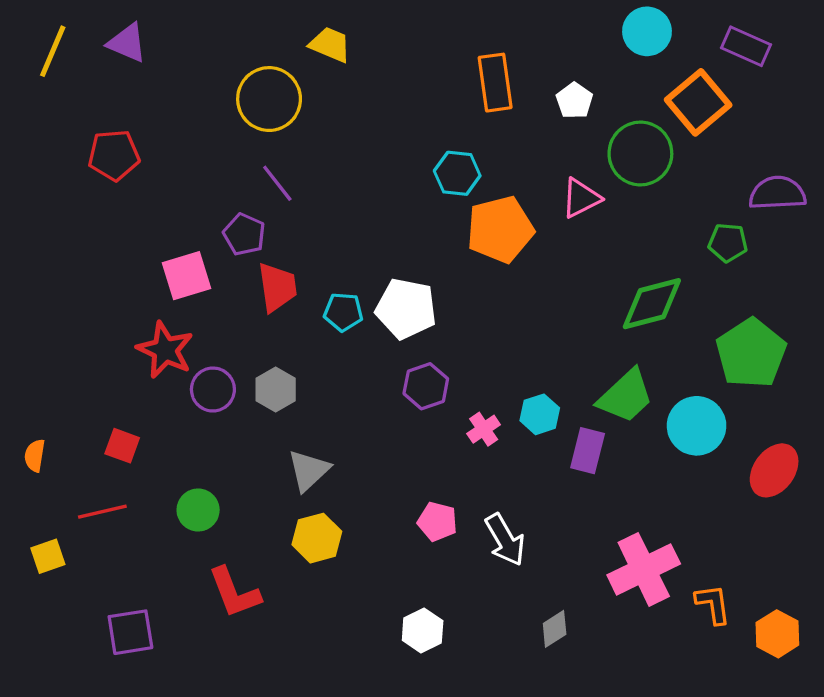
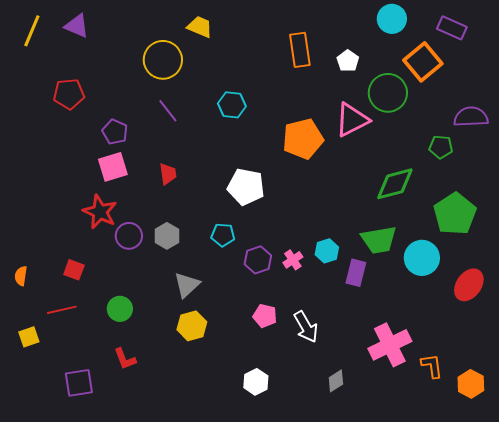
cyan hexagon: (457, 173) -> (232, 105), moved
pink triangle: (581, 198) -> (352, 120), size x1.4
purple pentagon: (244, 234) -> (115, 132), moved
red trapezoid: (277, 287) -> (168, 174), size x0.7
cyan pentagon: (343, 312) -> (223, 235), moved
purple hexagon: (426, 386) -> (258, 260), moved
green trapezoid: (626, 396) -> (379, 240), turned 33
red L-shape: (234, 593) -> (125, 359), moved, size x0.7

